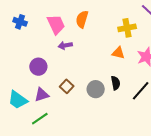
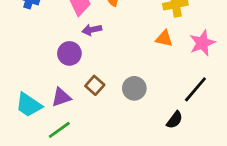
purple circle: (38, 67) -> (69, 53), moved
black semicircle: (116, 83) -> (175, 120), moved, turned 48

